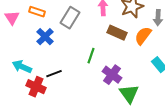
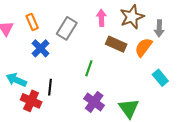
orange rectangle: (37, 12) -> (32, 22), turned 49
black line: (54, 74) -> (50, 87), turned -63
purple cross: (112, 75) -> (94, 102), moved

